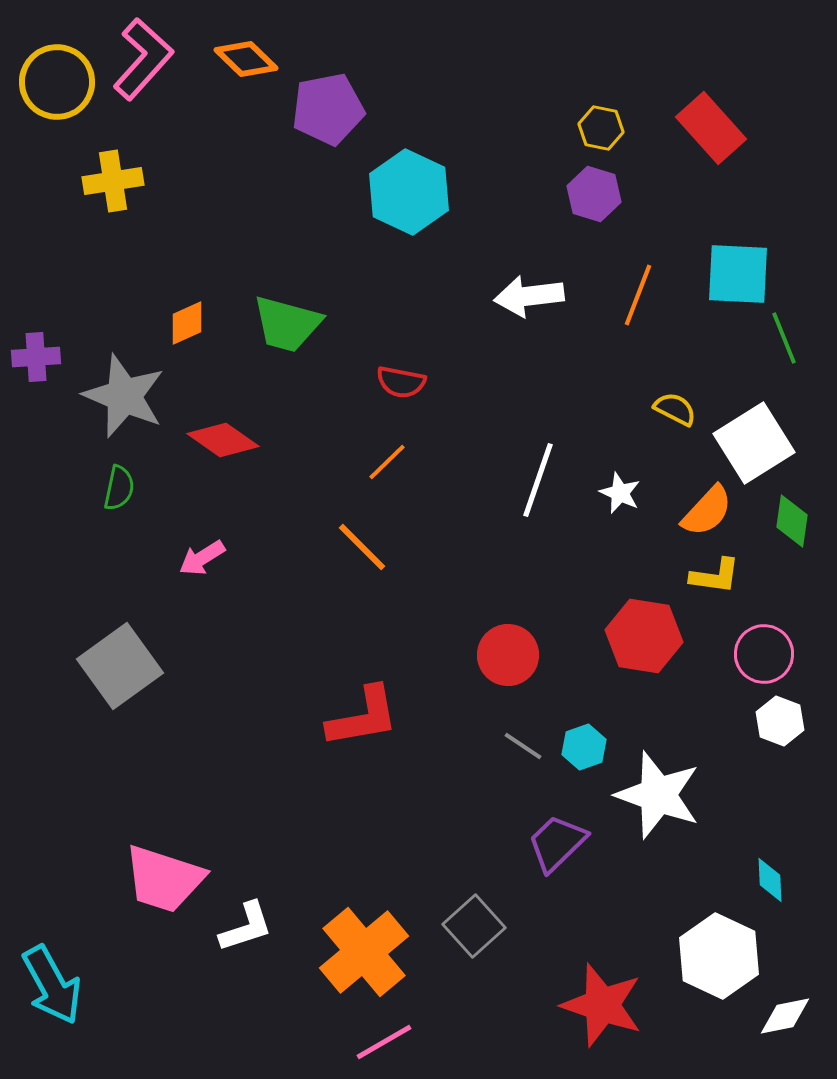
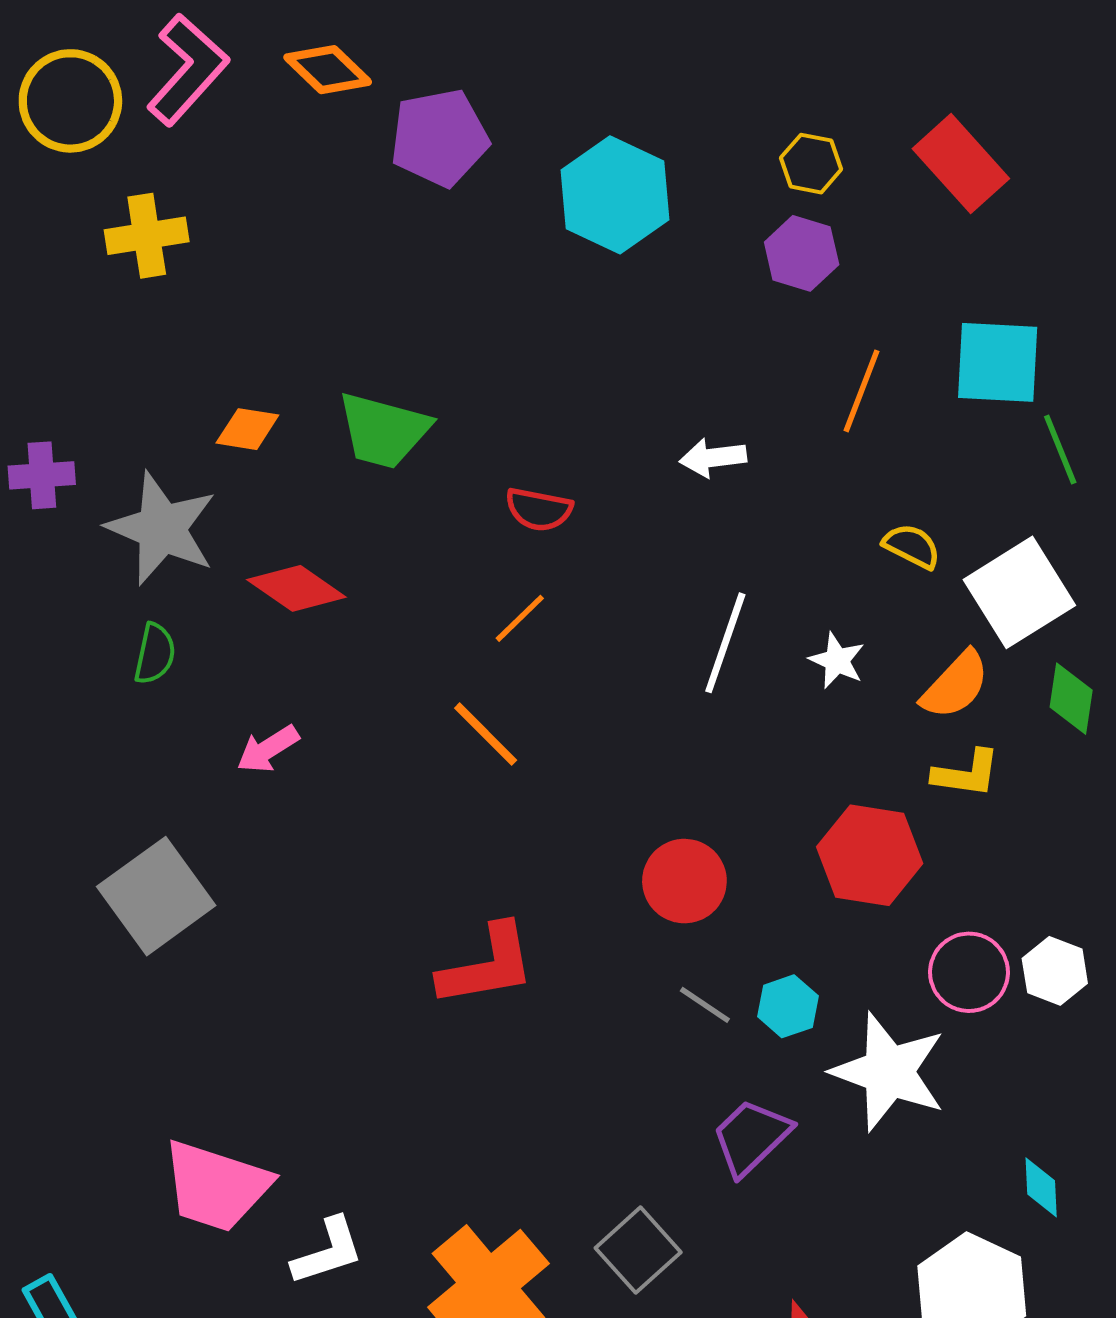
cyan hexagon: (409, 192) -> (615, 195), moved
white arrow: (529, 296) -> (713, 458), moved, size x0.7
orange diamond: (187, 323) -> (247, 429), turned 33
pink circle: (764, 654) -> (969, 972), moved

